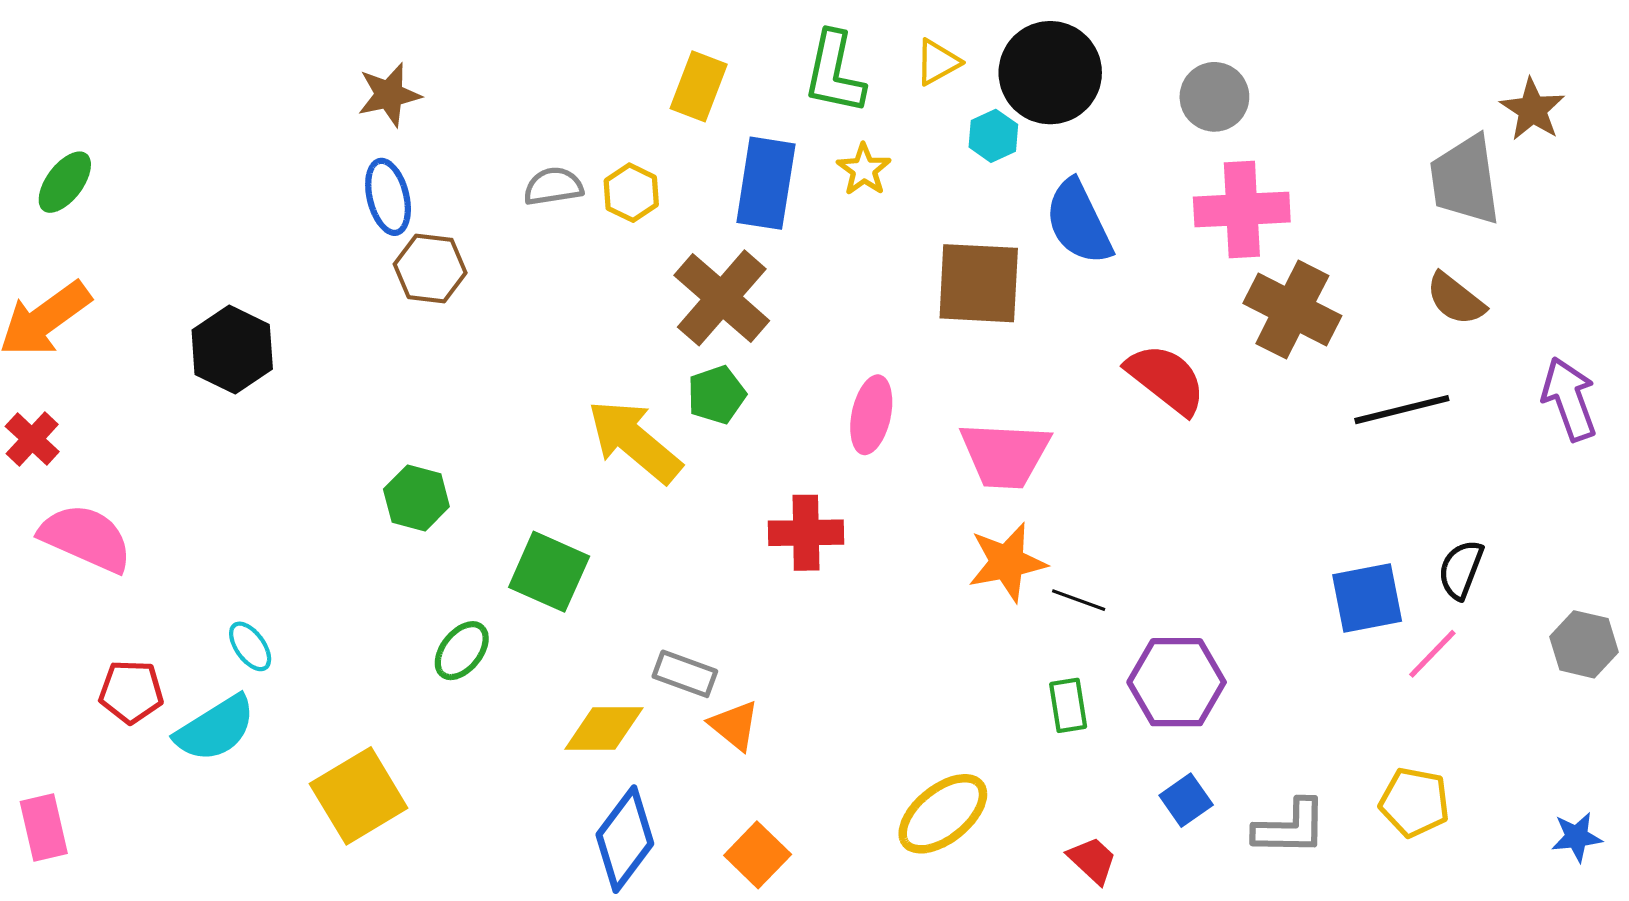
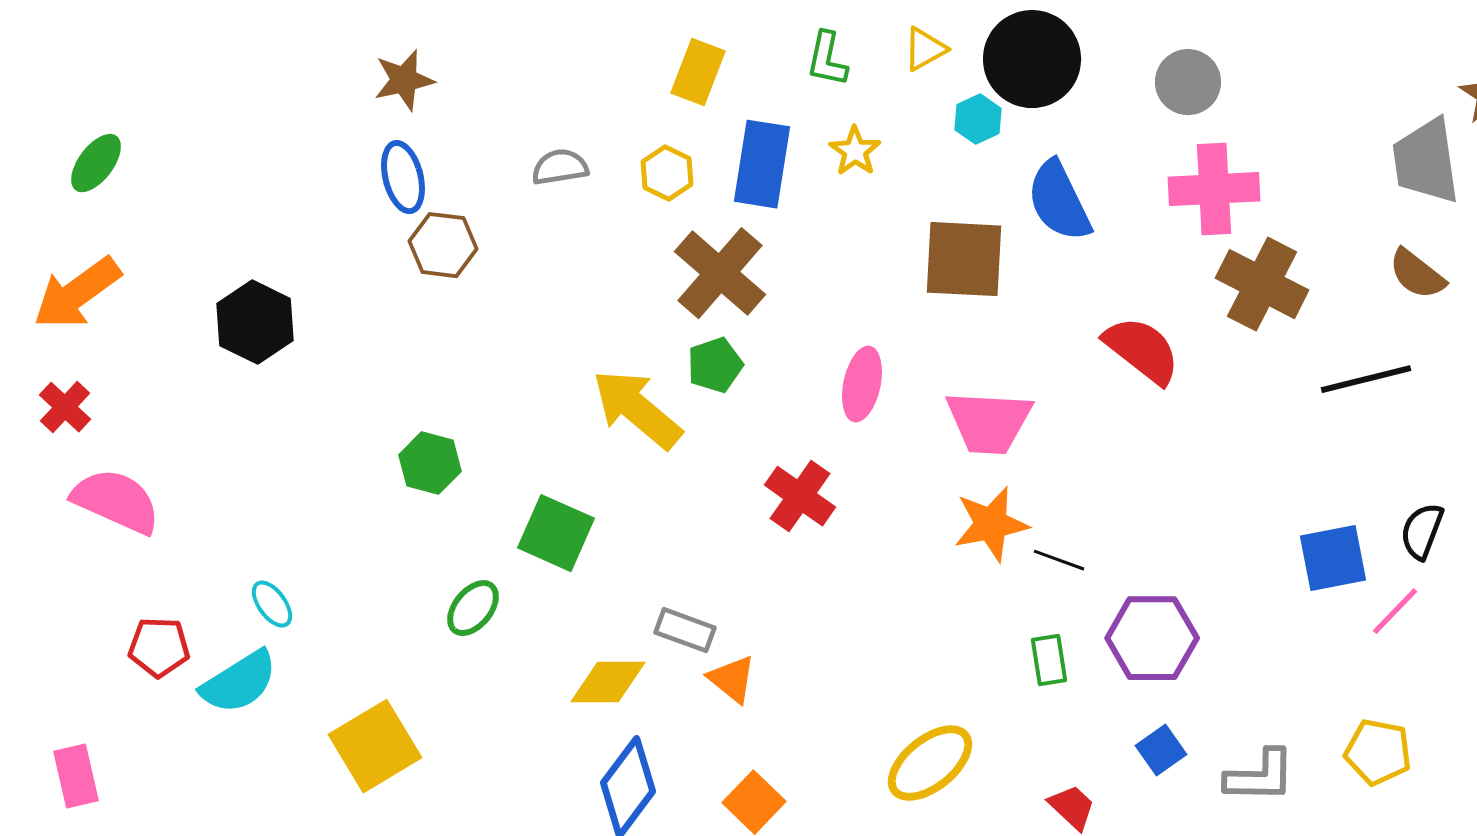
green L-shape: (834, 73) -> (827, 59), size x0.7
yellow hexagon: (631, 193) -> (667, 173), moved
red cross: (806, 533) -> (800, 496), turned 36

